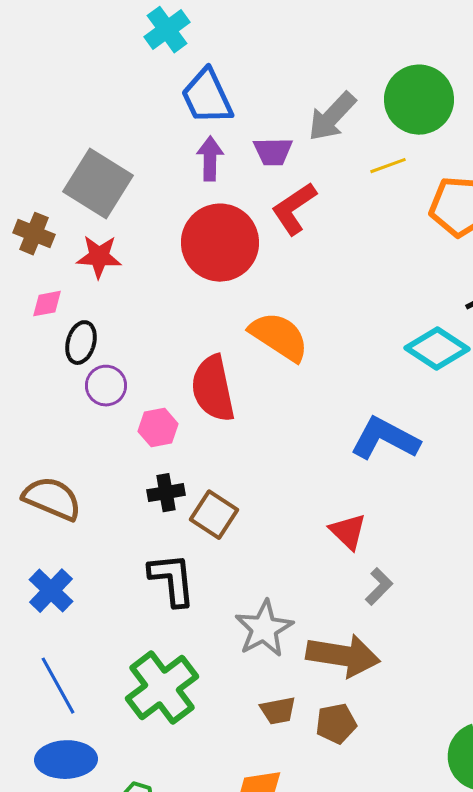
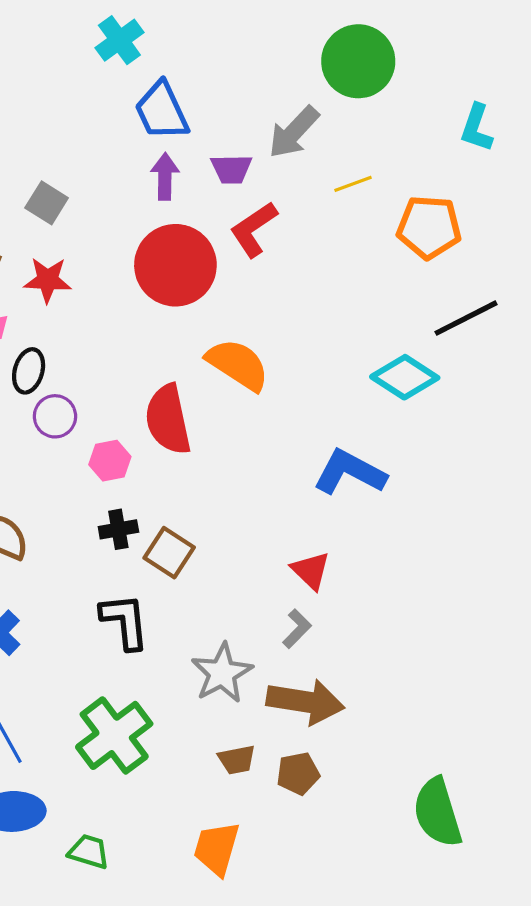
green circle: (419, 100) -> (358, 61), moved
gray square: (98, 184) -> (47, 203), size x0.6
gray L-shape: (379, 587) -> (297, 629), moved

